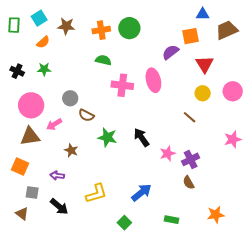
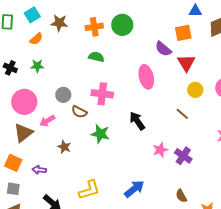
purple semicircle: (170, 52) -> (163, 49), turned -102
red triangle: (205, 64) -> (186, 63), moved
pink cross: (122, 85) -> (102, 94), moved
brown triangle: (30, 136) -> (23, 133), turned -30
black arrow: (141, 137) -> (137, 121), moved
purple cross: (191, 159) -> (183, 156), turned -30
purple arrow: (57, 176) -> (39, 170), moved
brown semicircle: (189, 183) -> (181, 196), moved
gray square: (32, 193) -> (13, 189), moved

